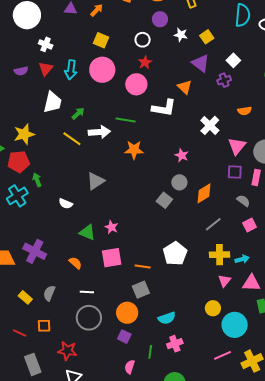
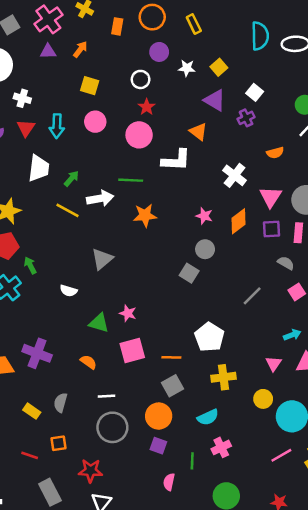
pink circle: (102, 70) -> (95, 122), size x0.7
orange diamond: (204, 193) -> (238, 221), moved
yellow cross: (219, 255) -> (223, 377), moved

